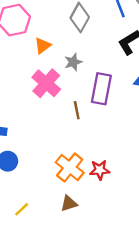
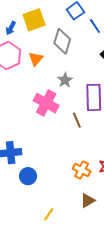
orange triangle: (43, 46) -> (36, 59), moved
orange cross: (70, 167) -> (82, 170), size x0.7

